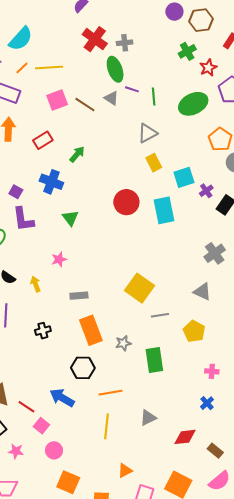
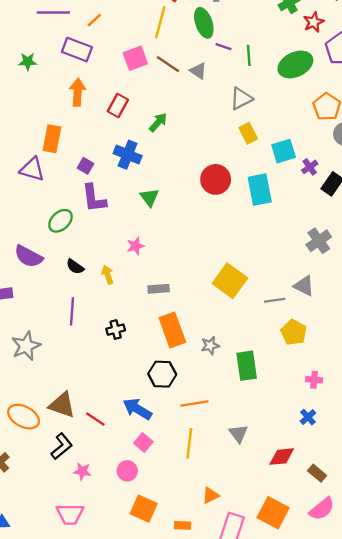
yellow line: (49, 67) -> (160, 22), moved, turned -72
gray triangle: (111, 98) -> (198, 71), moved
red rectangle: (43, 140) -> (118, 105), turned -30
gray line: (160, 315) -> (275, 300), moved
gray triangle: (148, 418) -> (238, 434), turned -42
pink square: (41, 426) -> (143, 442), moved

